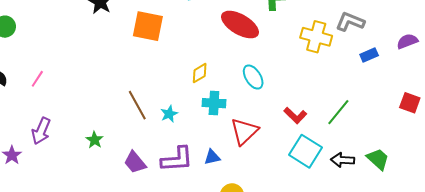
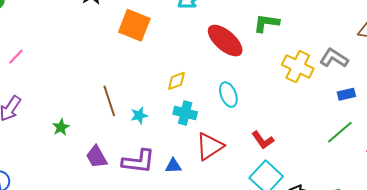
green line: (338, 112) -> (340, 132), moved

